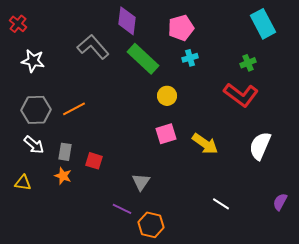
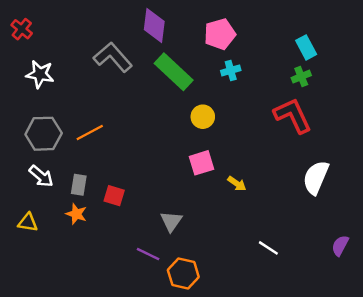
cyan rectangle: (263, 24) -> (306, 47), moved, size x0.7
red L-shape: (241, 95) -> (293, 115), turned -152
yellow arrow: (205, 144) -> (237, 184), moved, size x0.6

